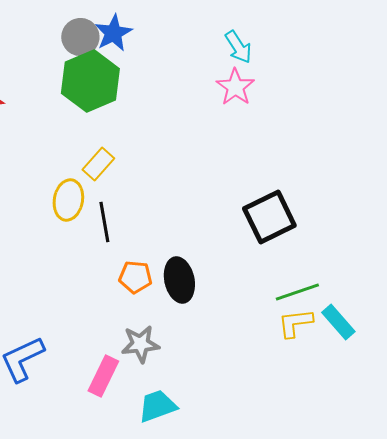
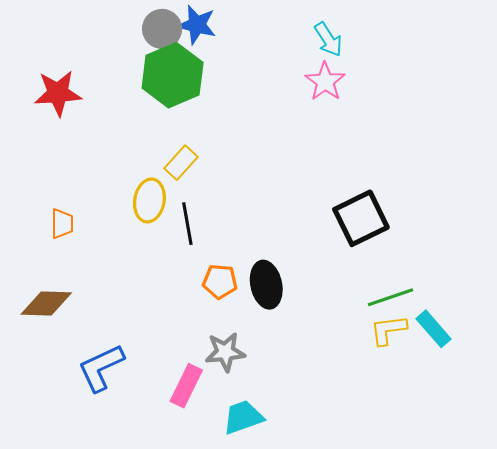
blue star: (113, 33) -> (197, 25), turned -30

